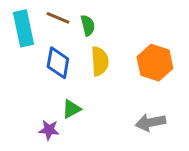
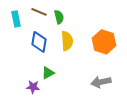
cyan rectangle: (24, 28) -> (16, 19), size x0.7

